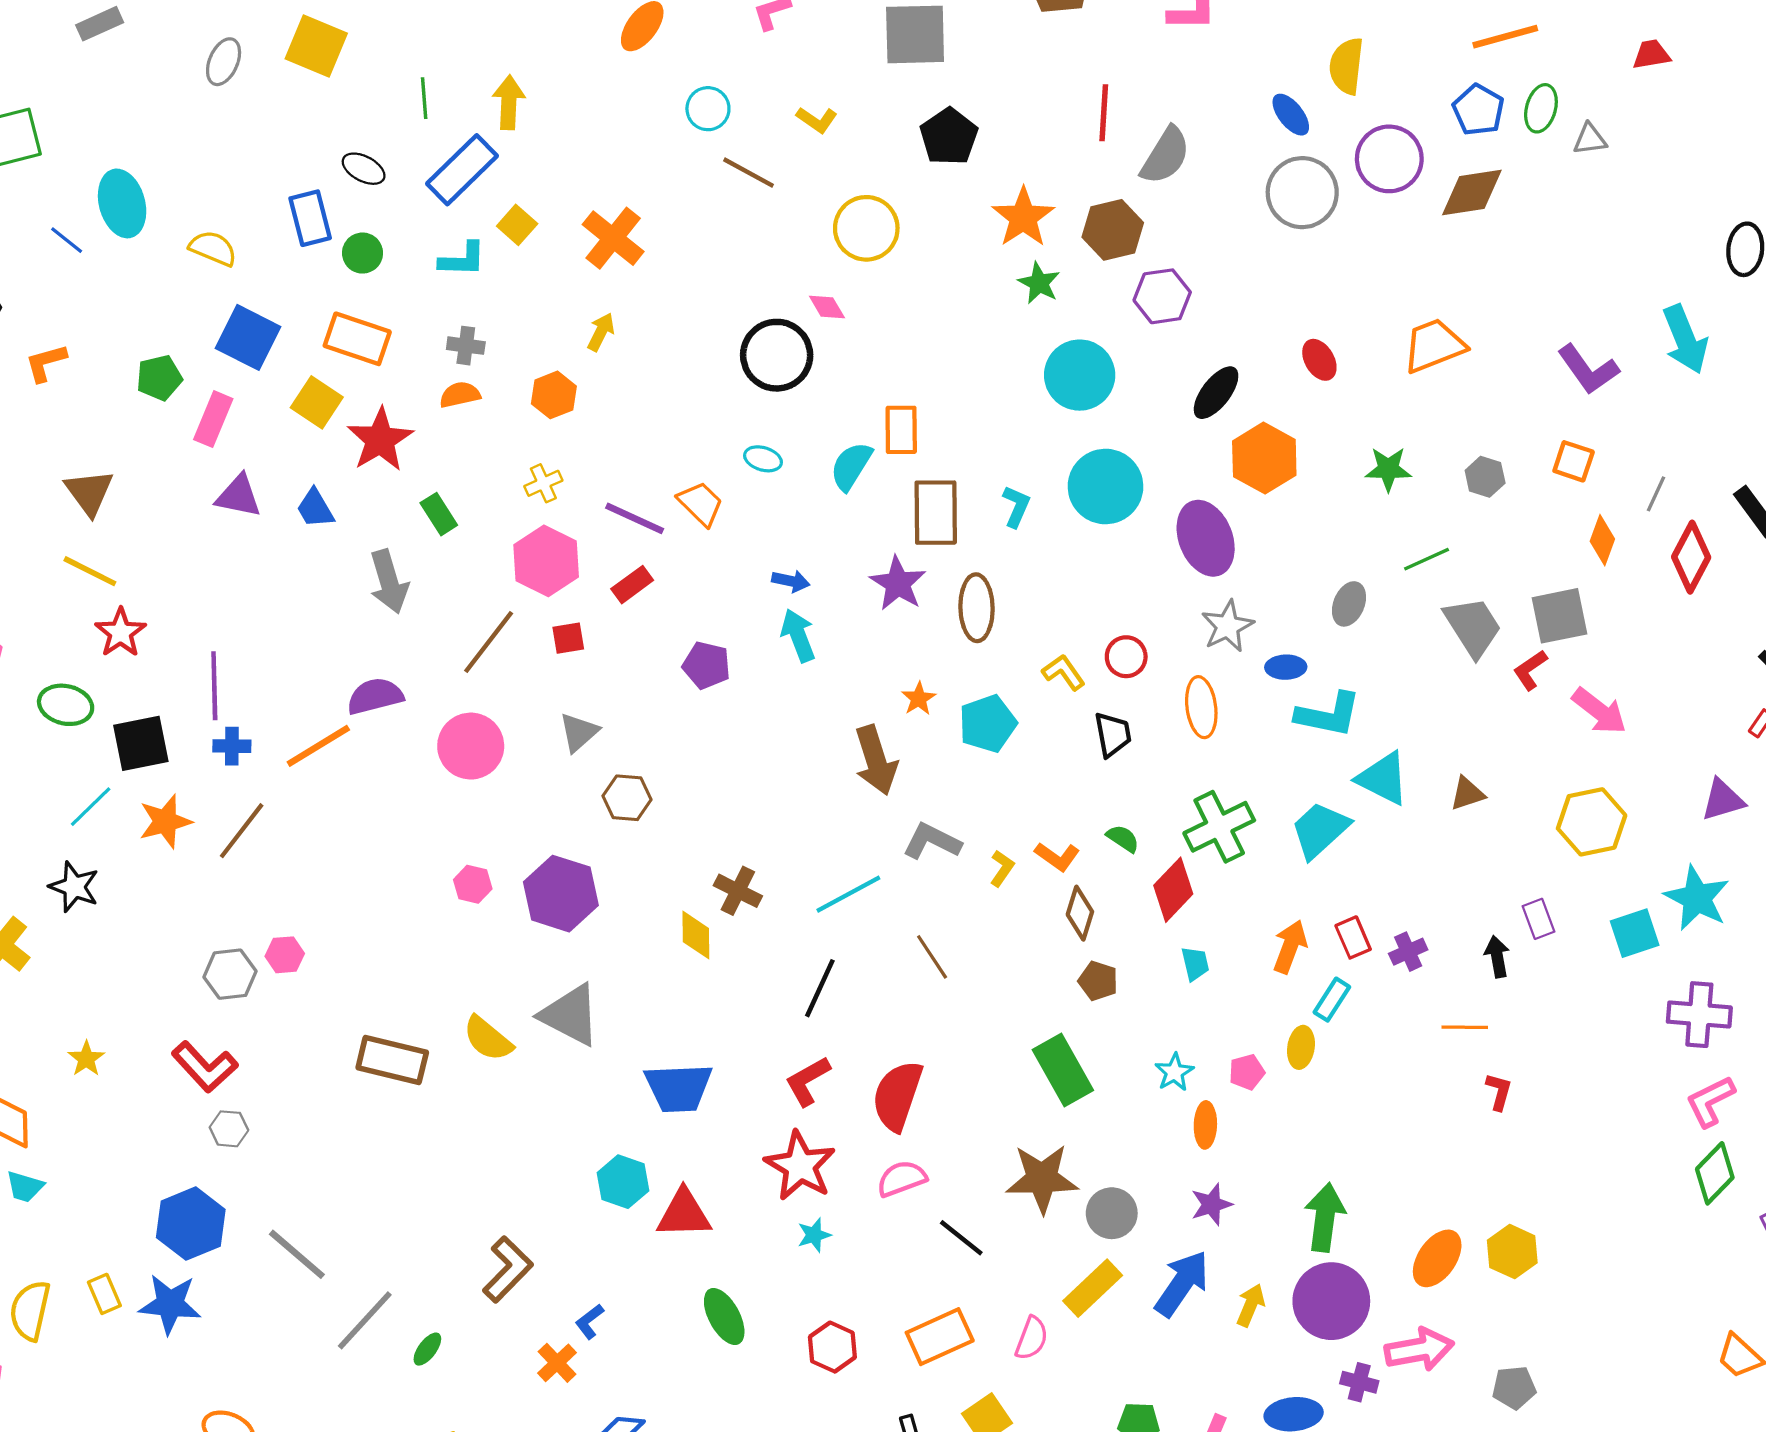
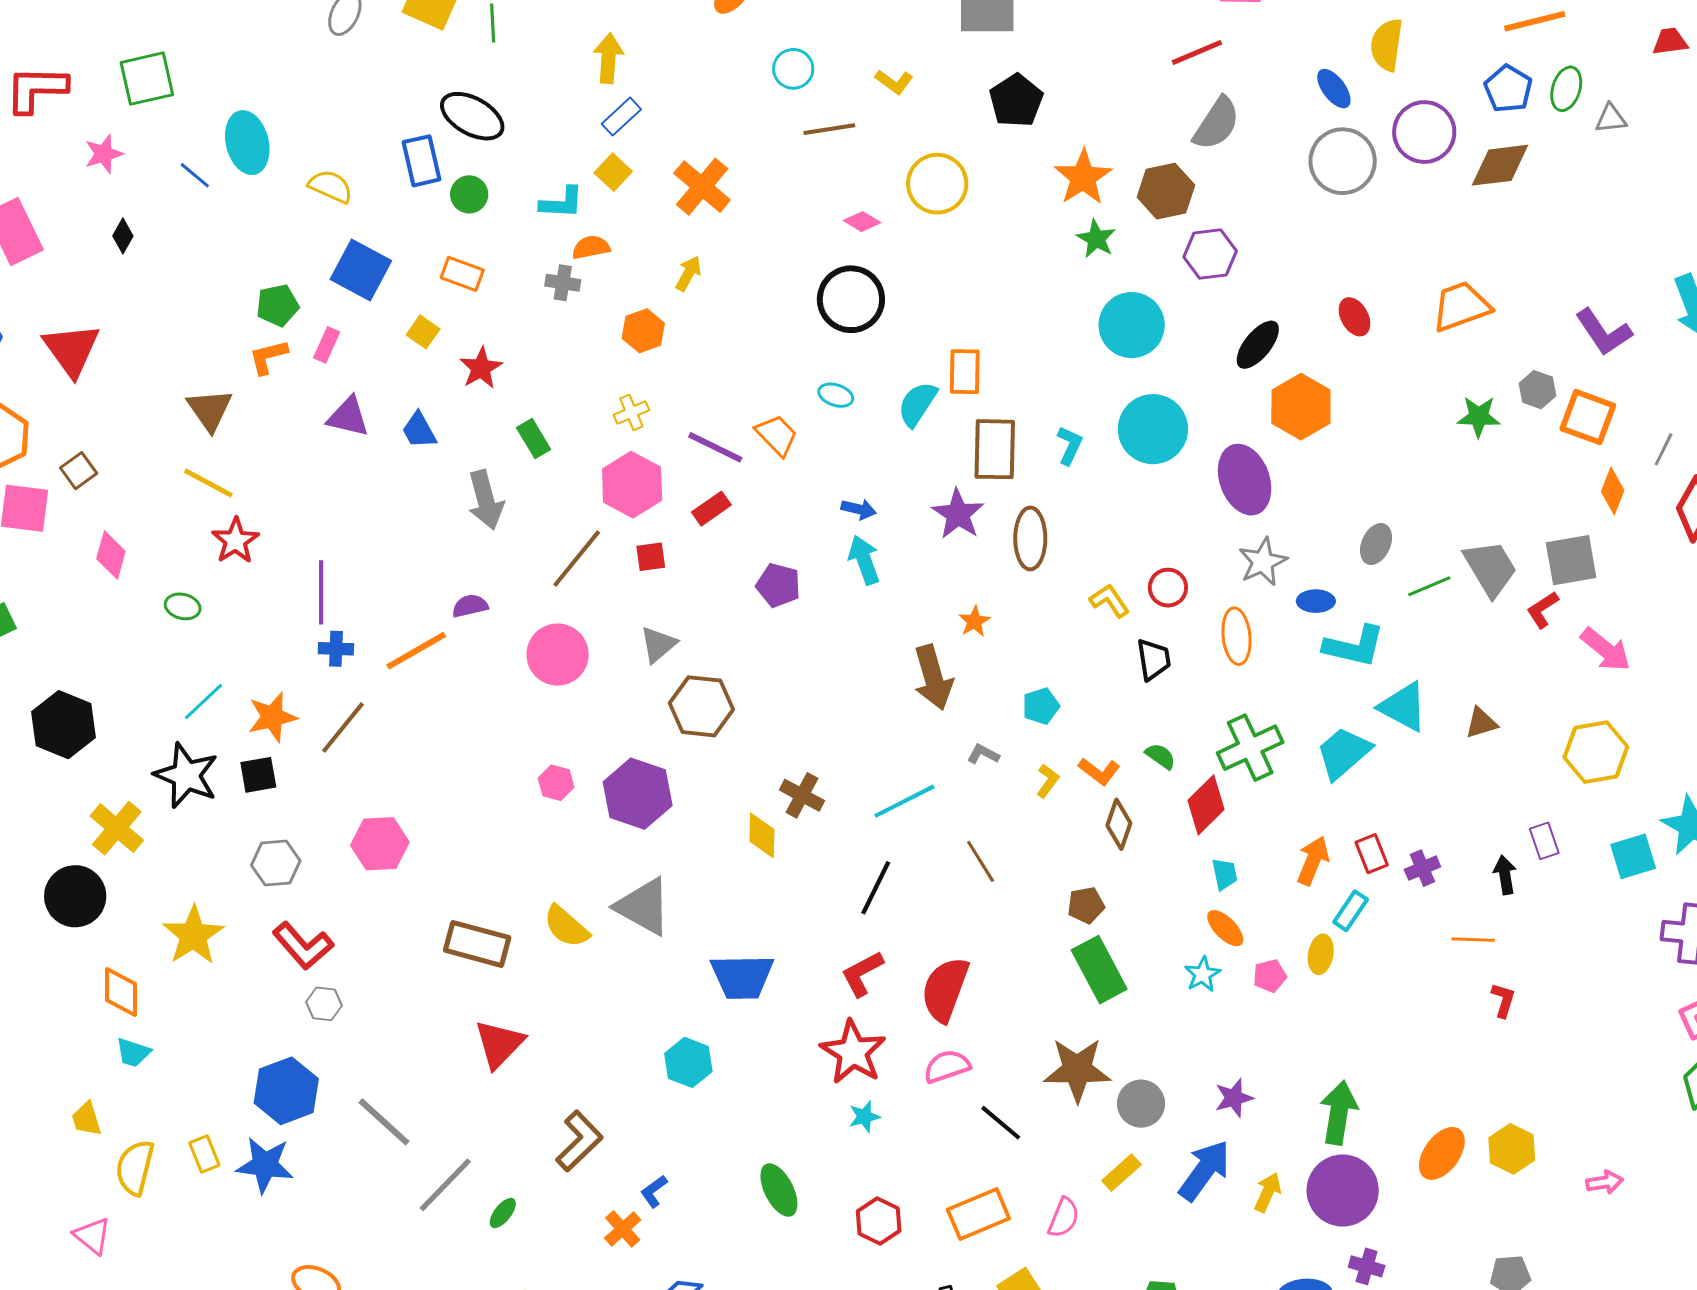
green line: (424, 98) -> (493, 23), moved
red line: (1104, 113) -> (1197, 52), moved, turned 62
black ellipse: (364, 169) -> (472, 116), size x1.6
blue rectangle: (462, 170) -> (621, 117), moved, size x0.6
brown line: (749, 173) -> (829, 129), turned -39
pink diamond: (827, 307) -> (862, 222), moved, turned -30
orange rectangle: (357, 339) -> (462, 274), size x0.7
orange L-shape: (46, 363) -> (268, 357), moved
orange semicircle: (460, 395) -> (591, 247), moved
yellow square: (317, 402) -> (423, 332), size x0.7
pink rectangle: (213, 419) -> (327, 345), size x0.7
red star: (380, 440) -> (481, 368), size x0.7
orange square: (1574, 461) -> (1588, 417), size x1.4
green star: (1388, 469) -> (1479, 417), moved
gray hexagon: (1485, 477) -> (1537, 390), moved
green line: (1427, 559) -> (1429, 586), moved
purple semicircle: (375, 696) -> (470, 606), size x0.7
green ellipse: (66, 705) -> (183, 606), size x0.7
cyan pentagon: (988, 724) -> (1041, 706), moved, size x0.7
black square: (141, 743) -> (258, 775), moved, size x0.7
brown hexagon: (627, 798) -> (701, 706), size x1.4
gray L-shape: (932, 841) -> (983, 754), size x0.6
black star: (74, 887) -> (186, 775), size x1.4
pink hexagon: (285, 955) -> (380, 844), size x1.6
gray hexagon: (230, 974) -> (276, 863), moved
brown pentagon: (1098, 981) -> (1086, 905), moved, turned -30
yellow star: (86, 1059) -> (193, 935), size x1.8
orange ellipse: (1205, 1125) -> (1225, 928), moved, turned -48
red triangle: (684, 1214) -> (499, 1044), moved, turned -46
yellow rectangle: (1093, 1288) -> (1121, 1173), size x0.7
pink arrow: (1419, 1349) -> (1605, 1182), moved, size x0.6

